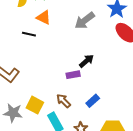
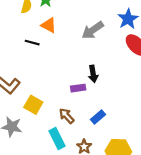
black arrow: (87, 61) -> (93, 74), turned 119
yellow square: (35, 105) -> (33, 105), moved

